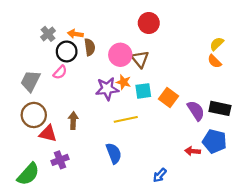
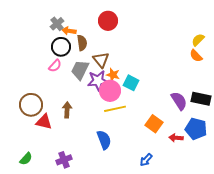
red circle: (149, 23) -> (108, 21), moved
gray cross: (48, 34) -> (57, 24), moved
pink circle: (120, 55) -> (110, 91), moved
brown triangle: (140, 59) -> (101, 60), moved
gray trapezoid: (30, 81) -> (80, 70), moved
cyan square: (143, 91) -> (131, 83), turned 35
orange square: (168, 97) -> (154, 124), moved
purple cross: (60, 160) -> (64, 160), moved
green semicircle: (28, 174) -> (26, 159), size x0.6

